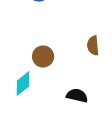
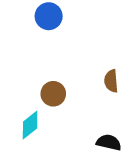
black semicircle: (77, 96) -> (109, 142), moved

